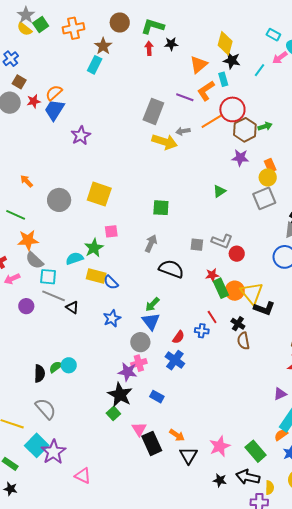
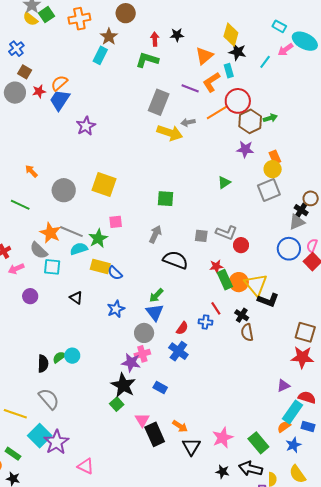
green L-shape: (153, 26) -> (147, 60), moved
orange star: (28, 240) -> (50, 233), moved, turned 30
gray line: (54, 296) -> (71, 232), moved

